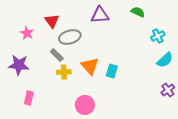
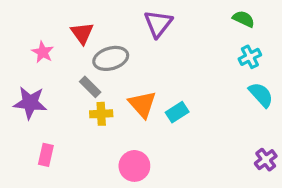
green semicircle: (138, 12) -> (244, 19), moved
purple triangle: (100, 15) -> (158, 24), turned -48
cyan semicircle: (165, 60) -> (261, 95), turned -90
cyan rectangle: (112, 71) -> (177, 112), turned 40
purple cross: (168, 90) -> (266, 160), moved

